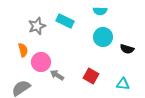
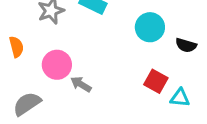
orange semicircle: (23, 50) -> (16, 47), moved
red square: (91, 76) -> (156, 81), moved

